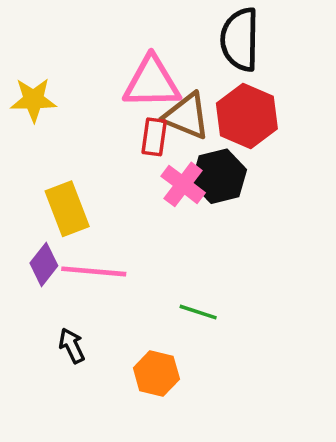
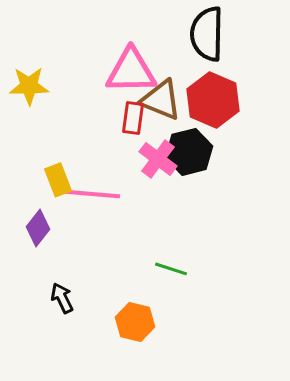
yellow rectangle: (67, 209) -> (58, 180), size x0.7
pink line: (94, 271) -> (92, 194), moved

